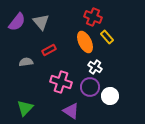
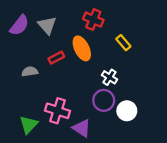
red cross: (93, 17) -> (93, 20), moved
orange ellipse: (85, 42) -> (82, 48), moved
pink cross: (61, 82) -> (58, 111), moved

